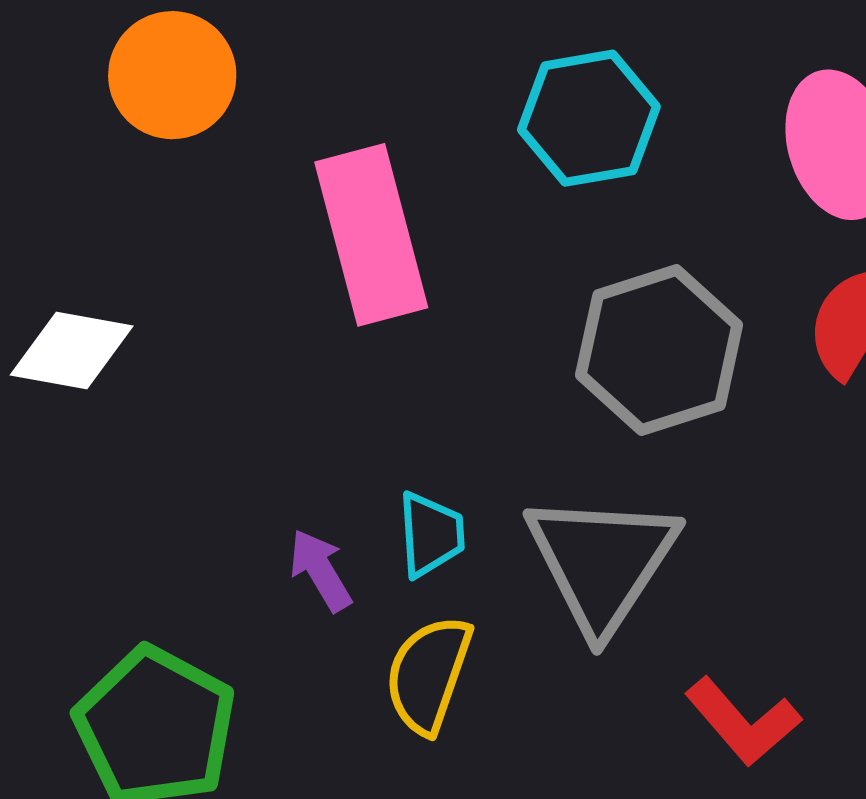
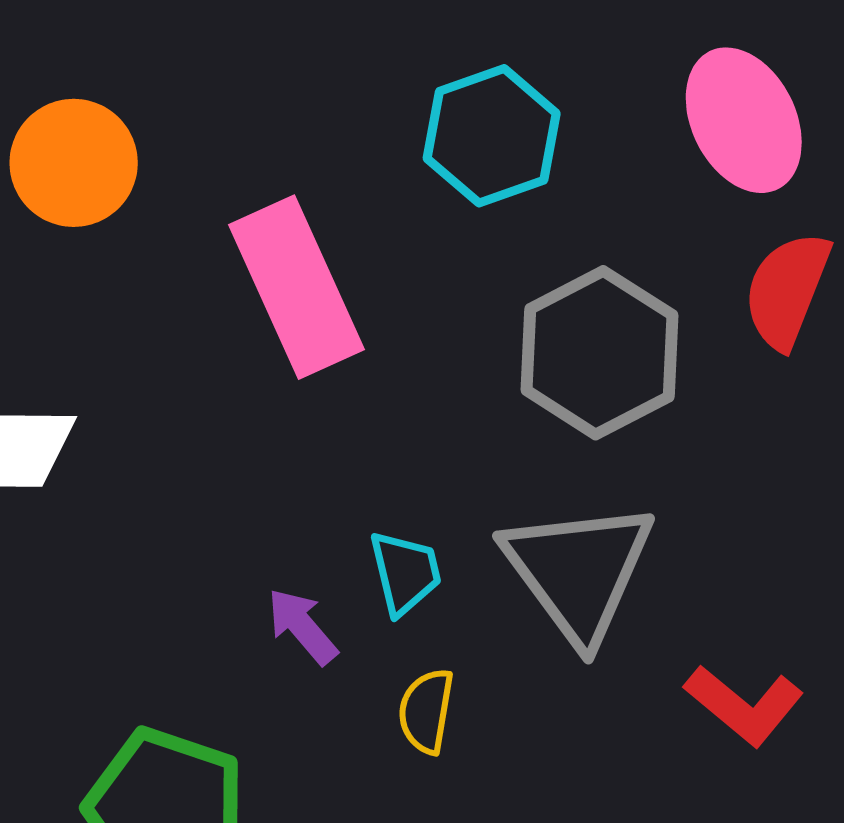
yellow semicircle: (428, 674) -> (426, 711), size x0.7

